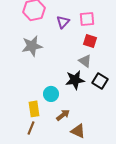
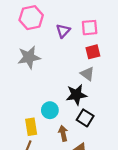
red square: (90, 41) -> (93, 52), turned -32
black square: (100, 81) -> (85, 118), moved
brown arrow: (63, 115) -> (63, 133), turned -64

